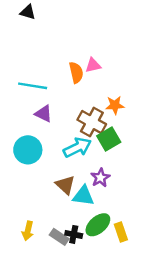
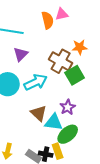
purple triangle: (44, 114) -> (21, 54), turned 49
cyan arrow: (77, 147) -> (36, 82), moved
green ellipse: (98, 225) -> (68, 134), moved
yellow rectangle: (121, 232) -> (58, 151), moved

